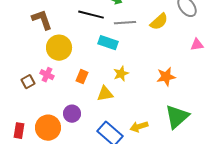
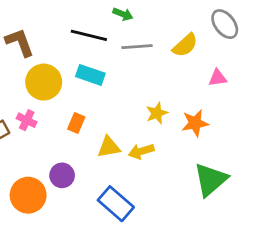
cyan rectangle: (108, 43) -> (90, 75), moved
pink triangle: (197, 45) -> (218, 78), moved
yellow star: (121, 74) -> (157, 113), moved
yellow arrow: (139, 127) -> (141, 151), moved

